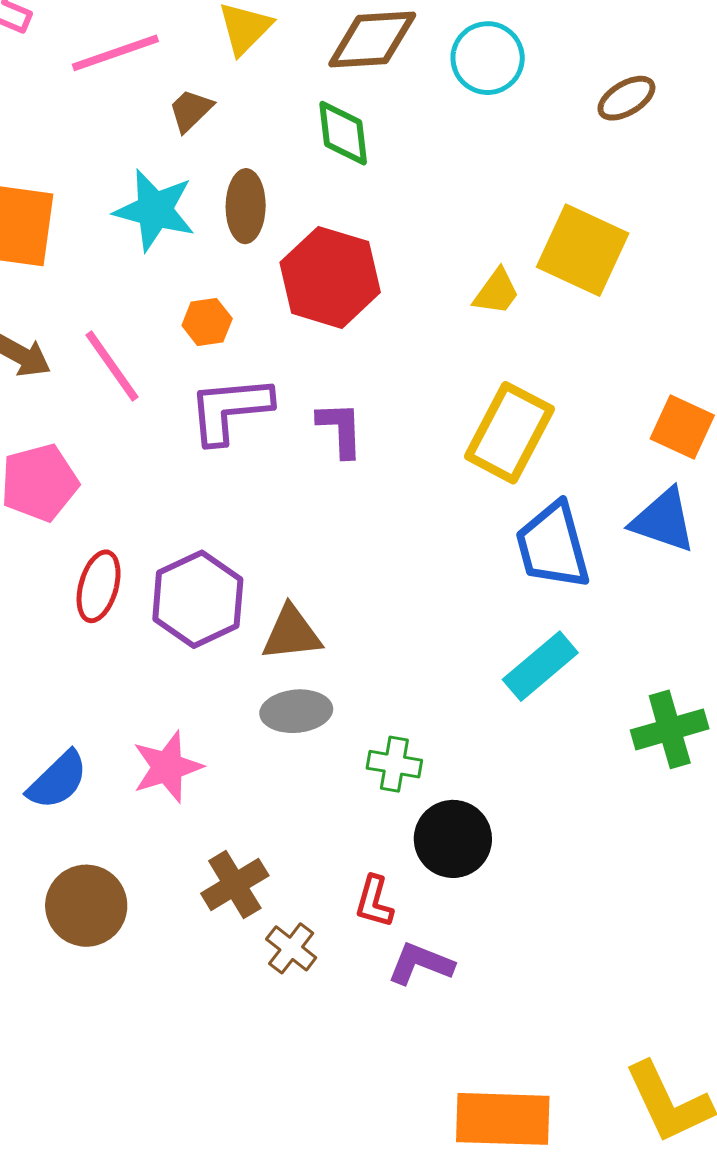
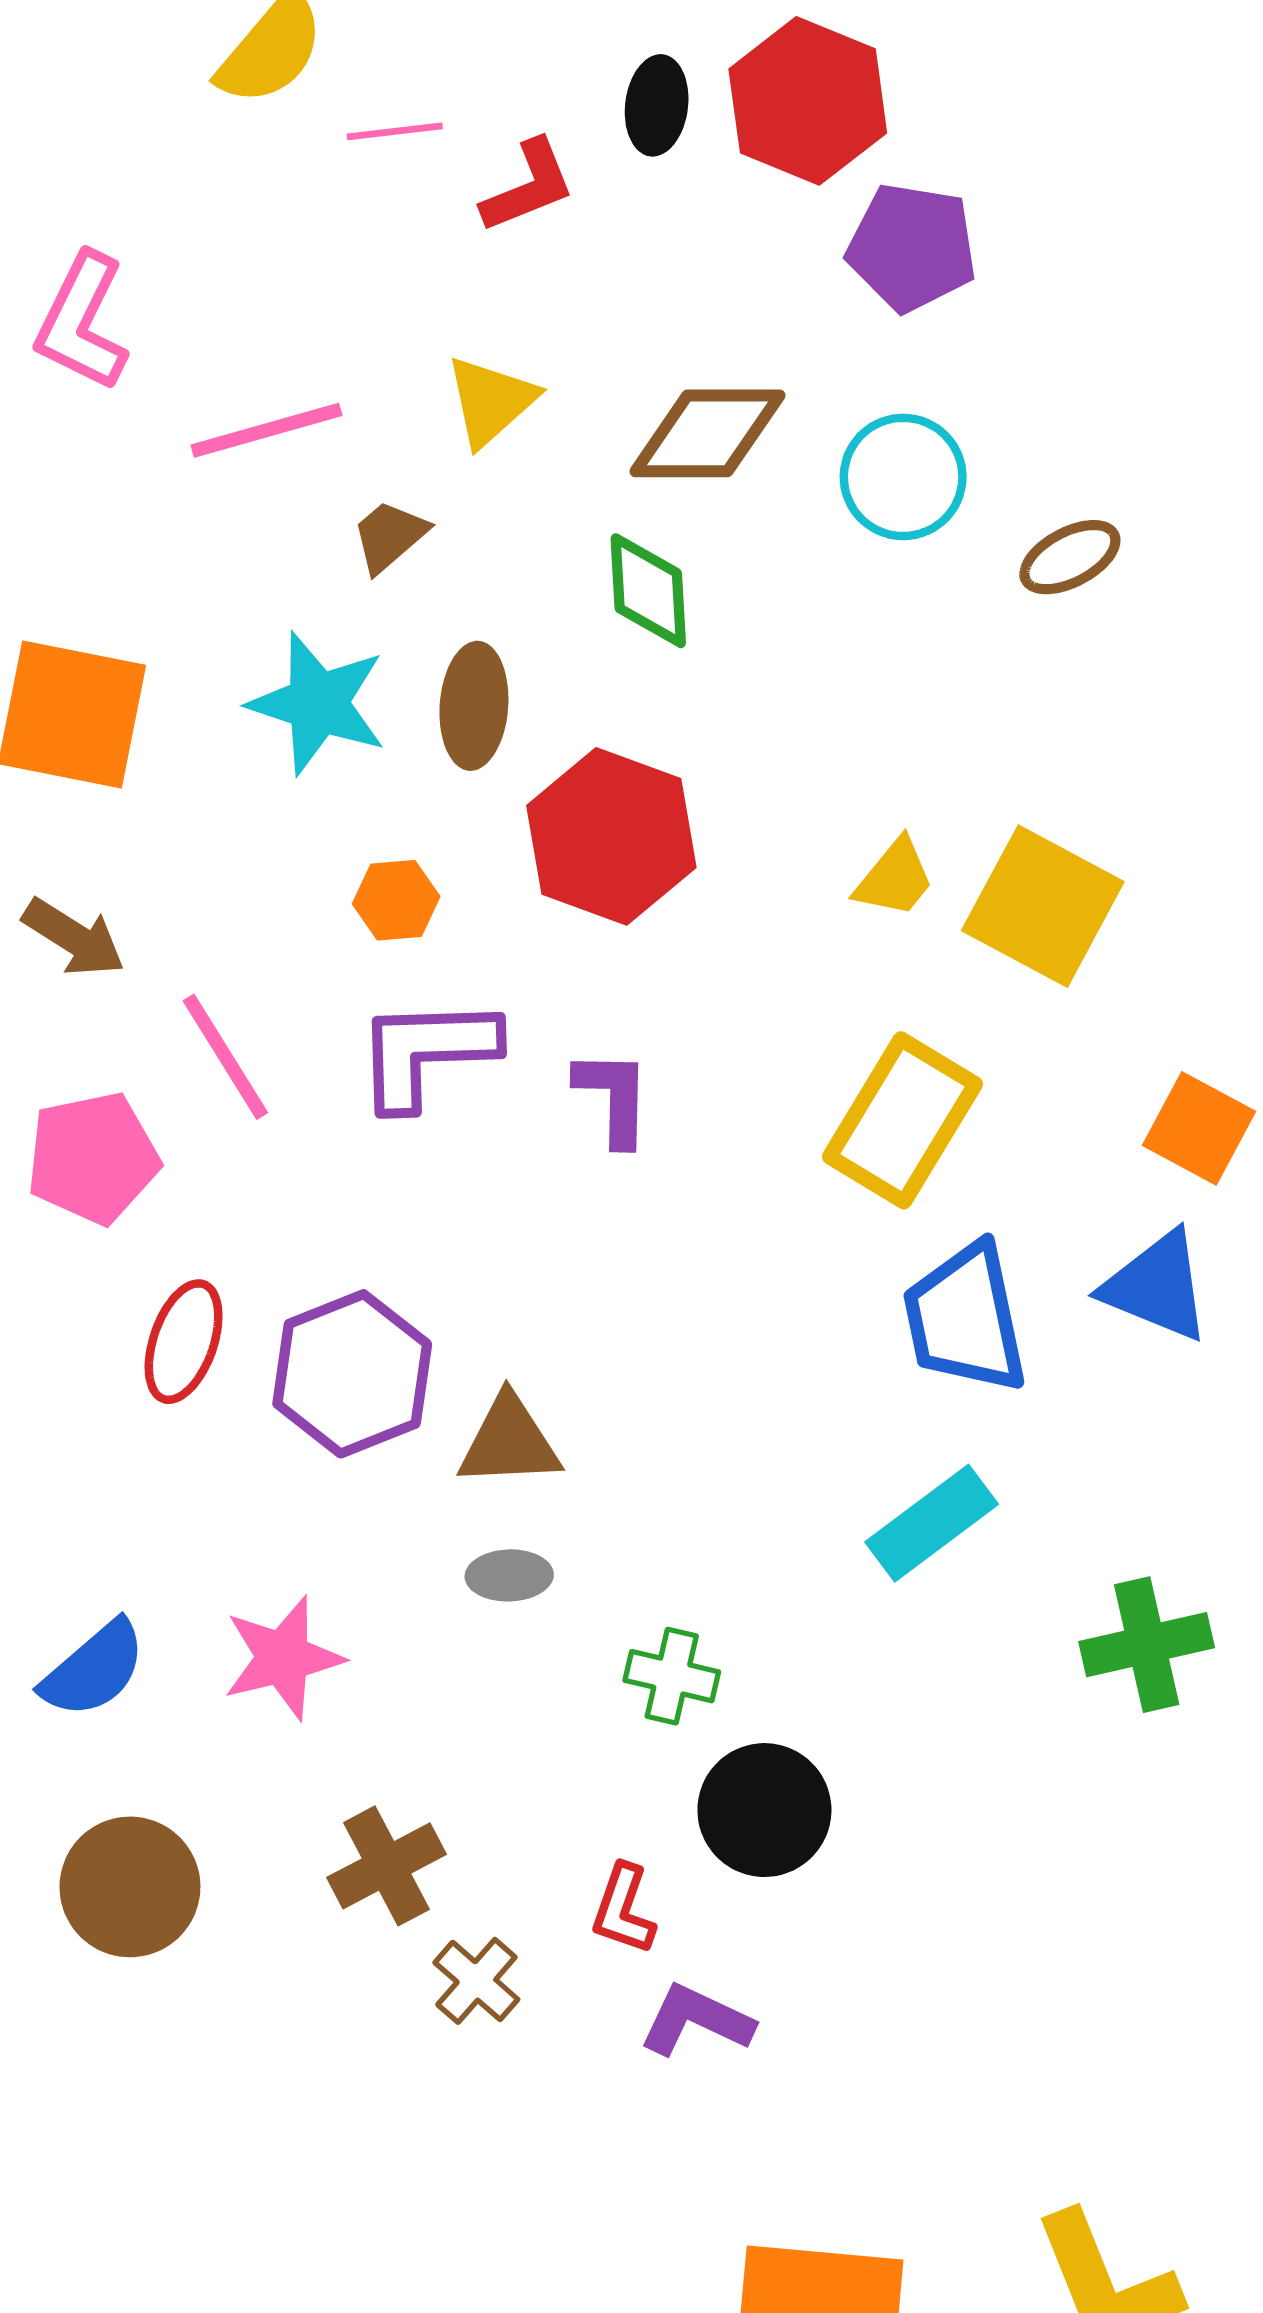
brown ellipse: (626, 98) -> (1070, 557), moved
yellow square: (583, 250) -> (1043, 906), moved
pink line: (112, 366) -> (225, 1057), moved
gray ellipse: (296, 711) -> (509, 1575), size x0.7

